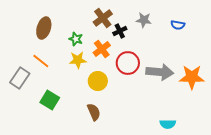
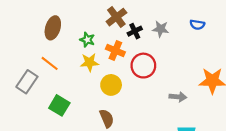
gray star: (144, 20) -> (161, 29), moved
orange cross: (102, 49) -> (115, 50), turned -30
gray arrow: (160, 72) -> (178, 97), moved, size x0.6

